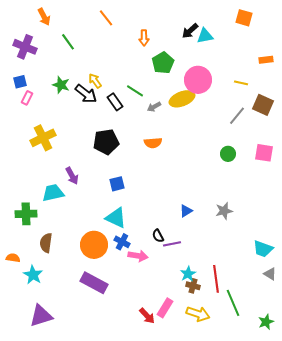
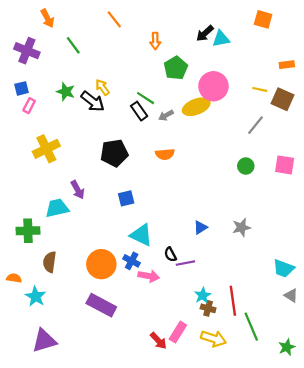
black rectangle: (115, 102) -> (139, 111), moved
brown square: (263, 105) -> (282, 99), moved
cyan triangle: (116, 218) -> (141, 235), moved

